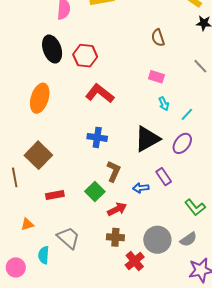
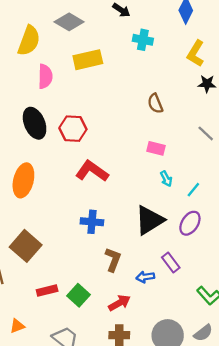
green square: (95, 192) -> (79, 295), moved

